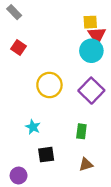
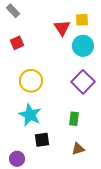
red triangle: (97, 35) -> (62, 28), moved
red square: (19, 47) -> (17, 43), turned 32
yellow circle: (49, 85) -> (31, 81), moved
cyan star: (33, 127) -> (30, 115), size x1.6

